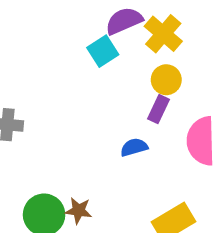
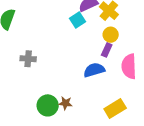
blue semicircle: (134, 147) -> (94, 70), size x1.5

